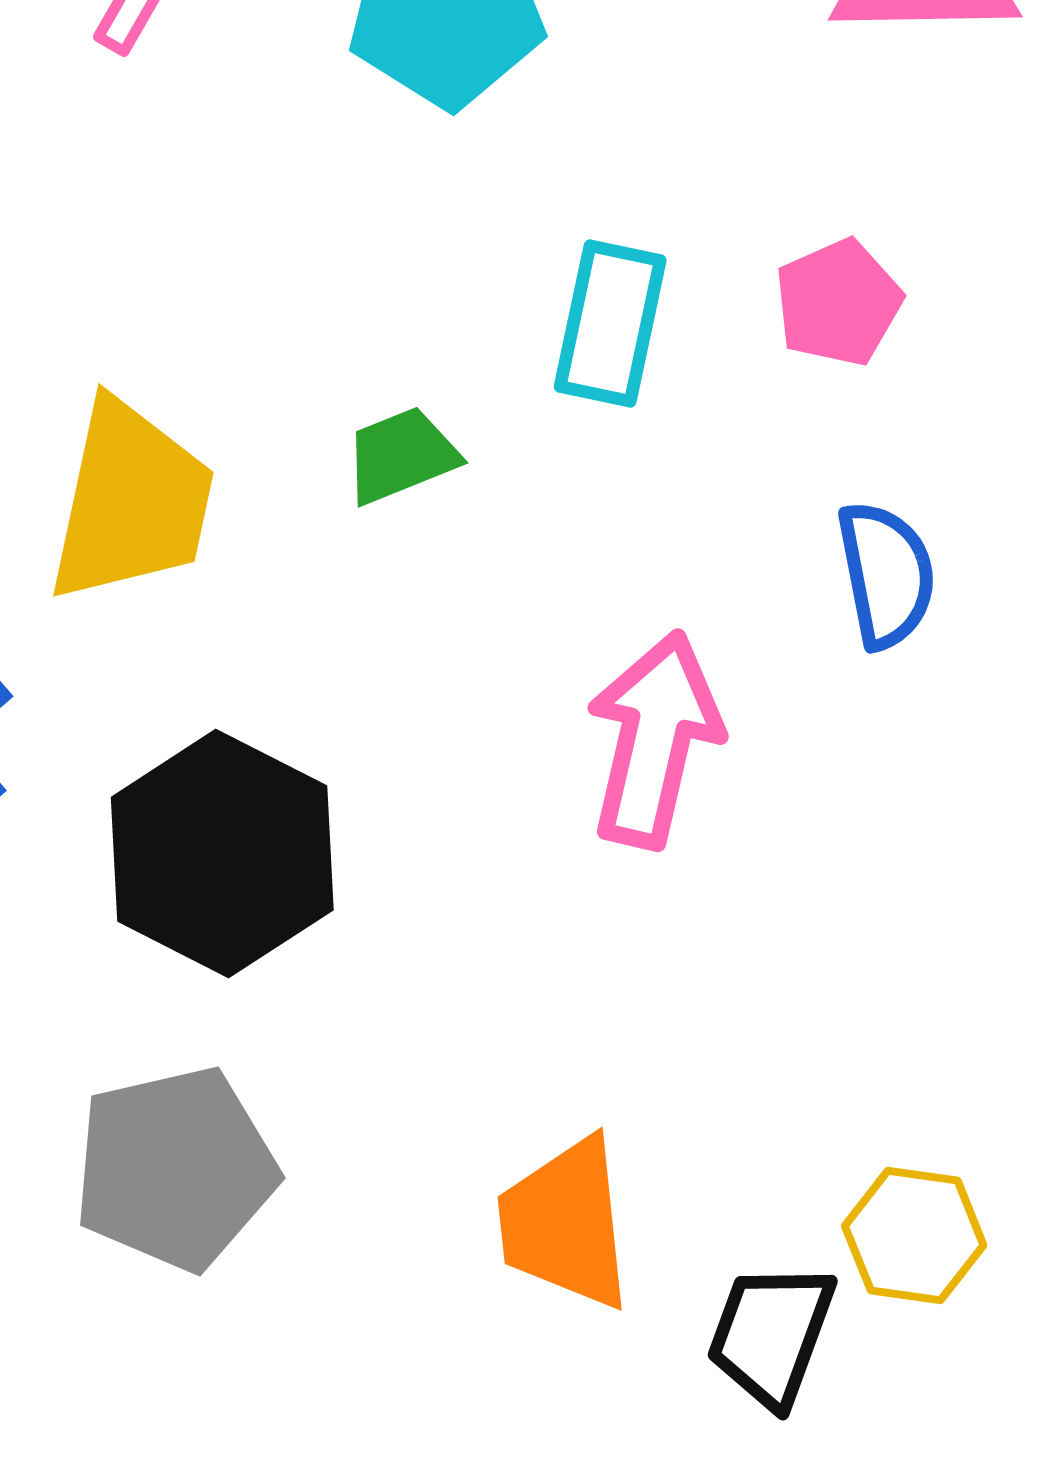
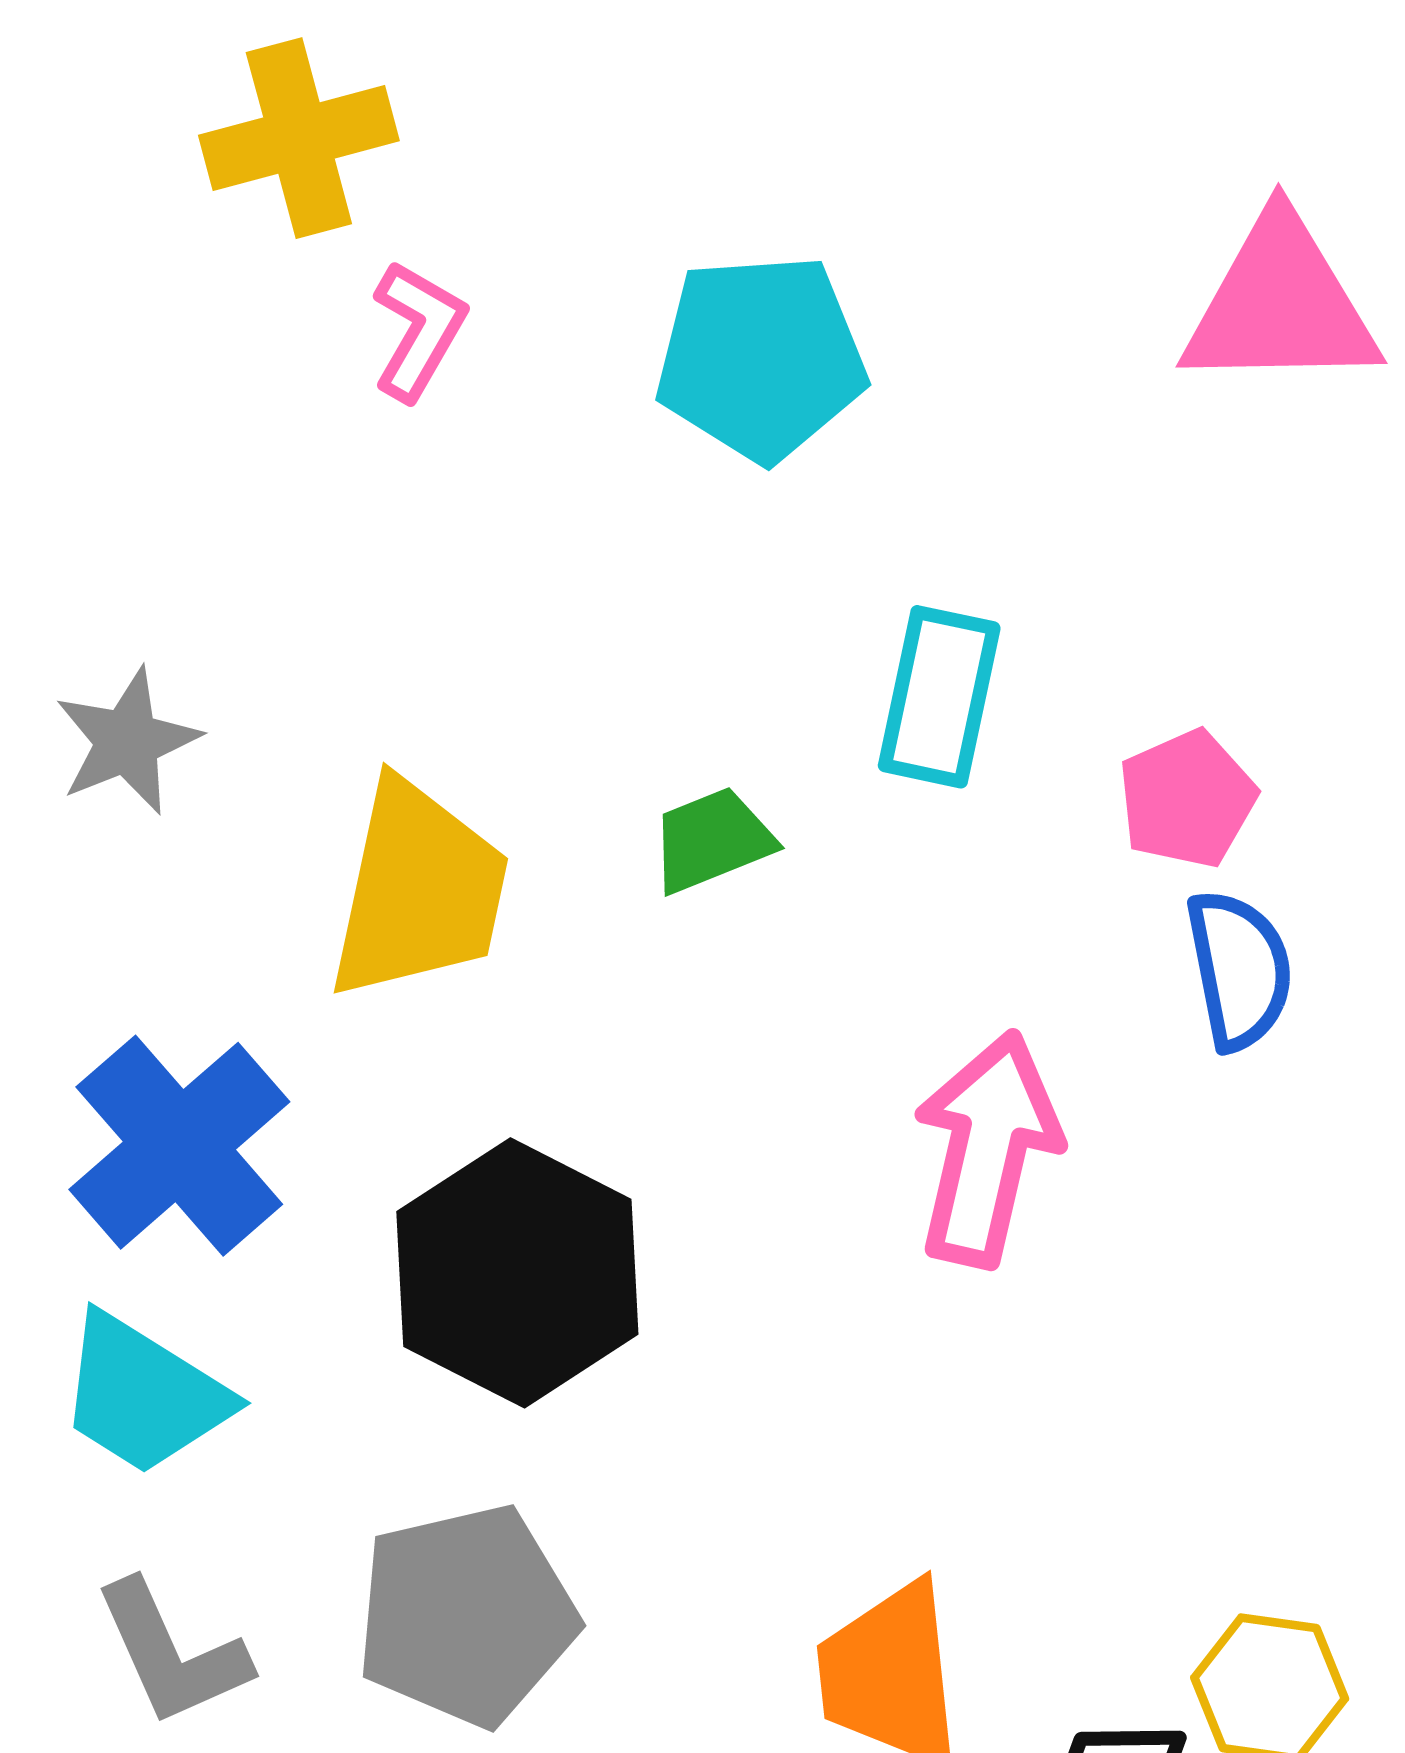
pink pentagon: (838, 303) -> (1187, 799), moved

